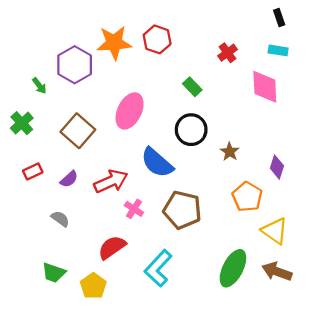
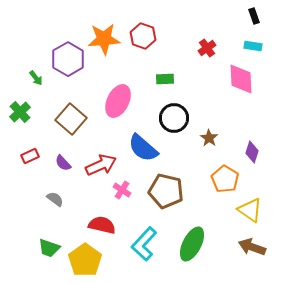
green rectangle: (192, 87) -> (165, 79), moved, turned -48
purple semicircle: (69, 179) -> (63, 163), turned 90
red semicircle: (112, 247) -> (102, 225), turned 48
green ellipse: (233, 268) -> (192, 244), moved
yellow pentagon: (93, 286) -> (85, 260), size x1.4

